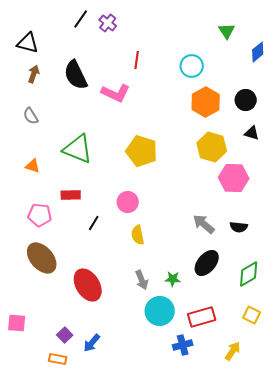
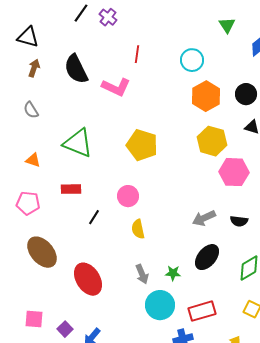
pink pentagon: (40, 215) -> (28, 203), moved
gray arrow: (204, 224) -> (204, 218), turned -65
pink square: (17, 323) -> (34, 319), moved

